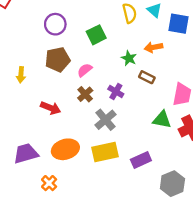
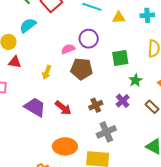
green star: (129, 58) -> (135, 80), moved
pink semicircle: (85, 70) -> (68, 49), moved
purple cross: (116, 91) -> (123, 101), moved
purple trapezoid: (26, 153) -> (35, 107), moved, turned 30

